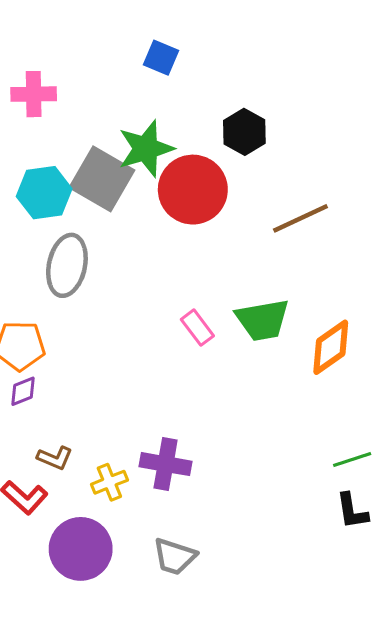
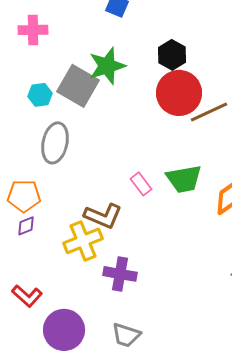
red circle: (193, 190) -> (179, 93), moved
cyan hexagon: (44, 193) -> (40, 95), size x0.7
brown L-shape: (55, 458) -> (103, 216), moved, size x1.6
yellow cross: (109, 482) -> (83, 241), moved, size x1.6

